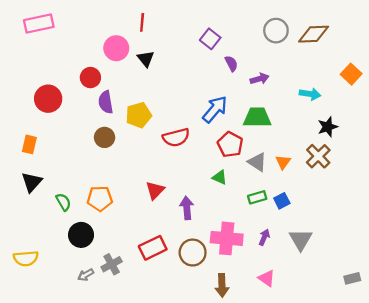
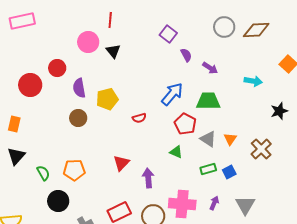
red circle: (90, 78) -> (57, 68), moved
purple arrow: (260, 79) -> (210, 68), turned 49
black star: (328, 127) -> (279, 111), moved
red semicircle: (176, 137) -> (139, 118), size x0.6
brown cross: (318, 156) -> (261, 149), moved

